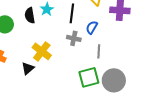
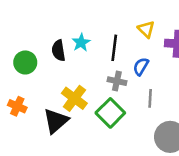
black triangle: (28, 68) -> (56, 121), size x1.5
green square: (89, 77) -> (110, 113), moved, turned -30

